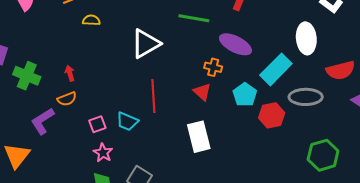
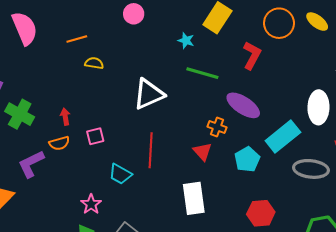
red hexagon: (272, 115) -> (261, 213), moved
pink square: (97, 124) -> (95, 136), moved

